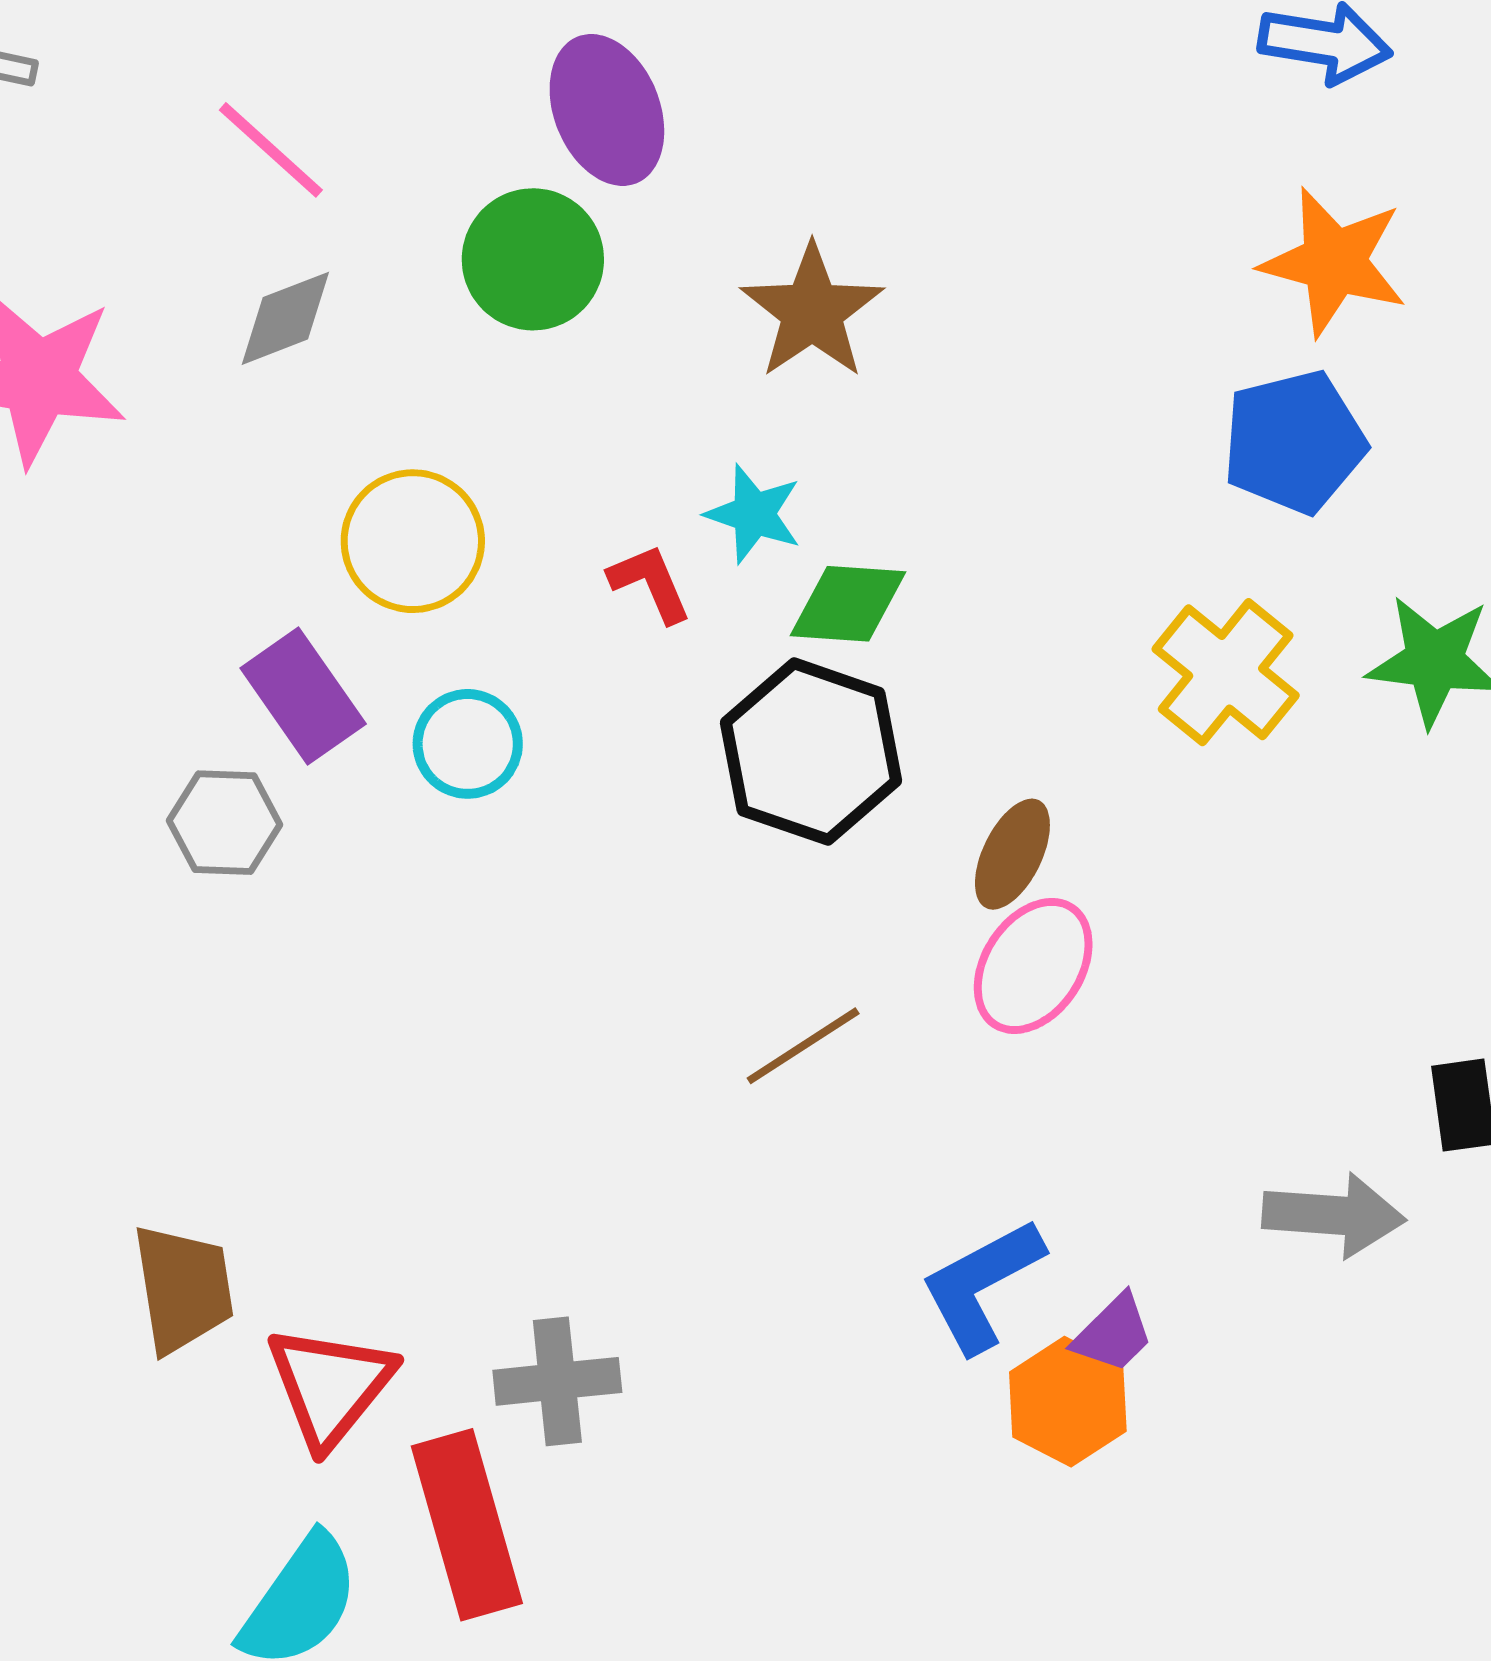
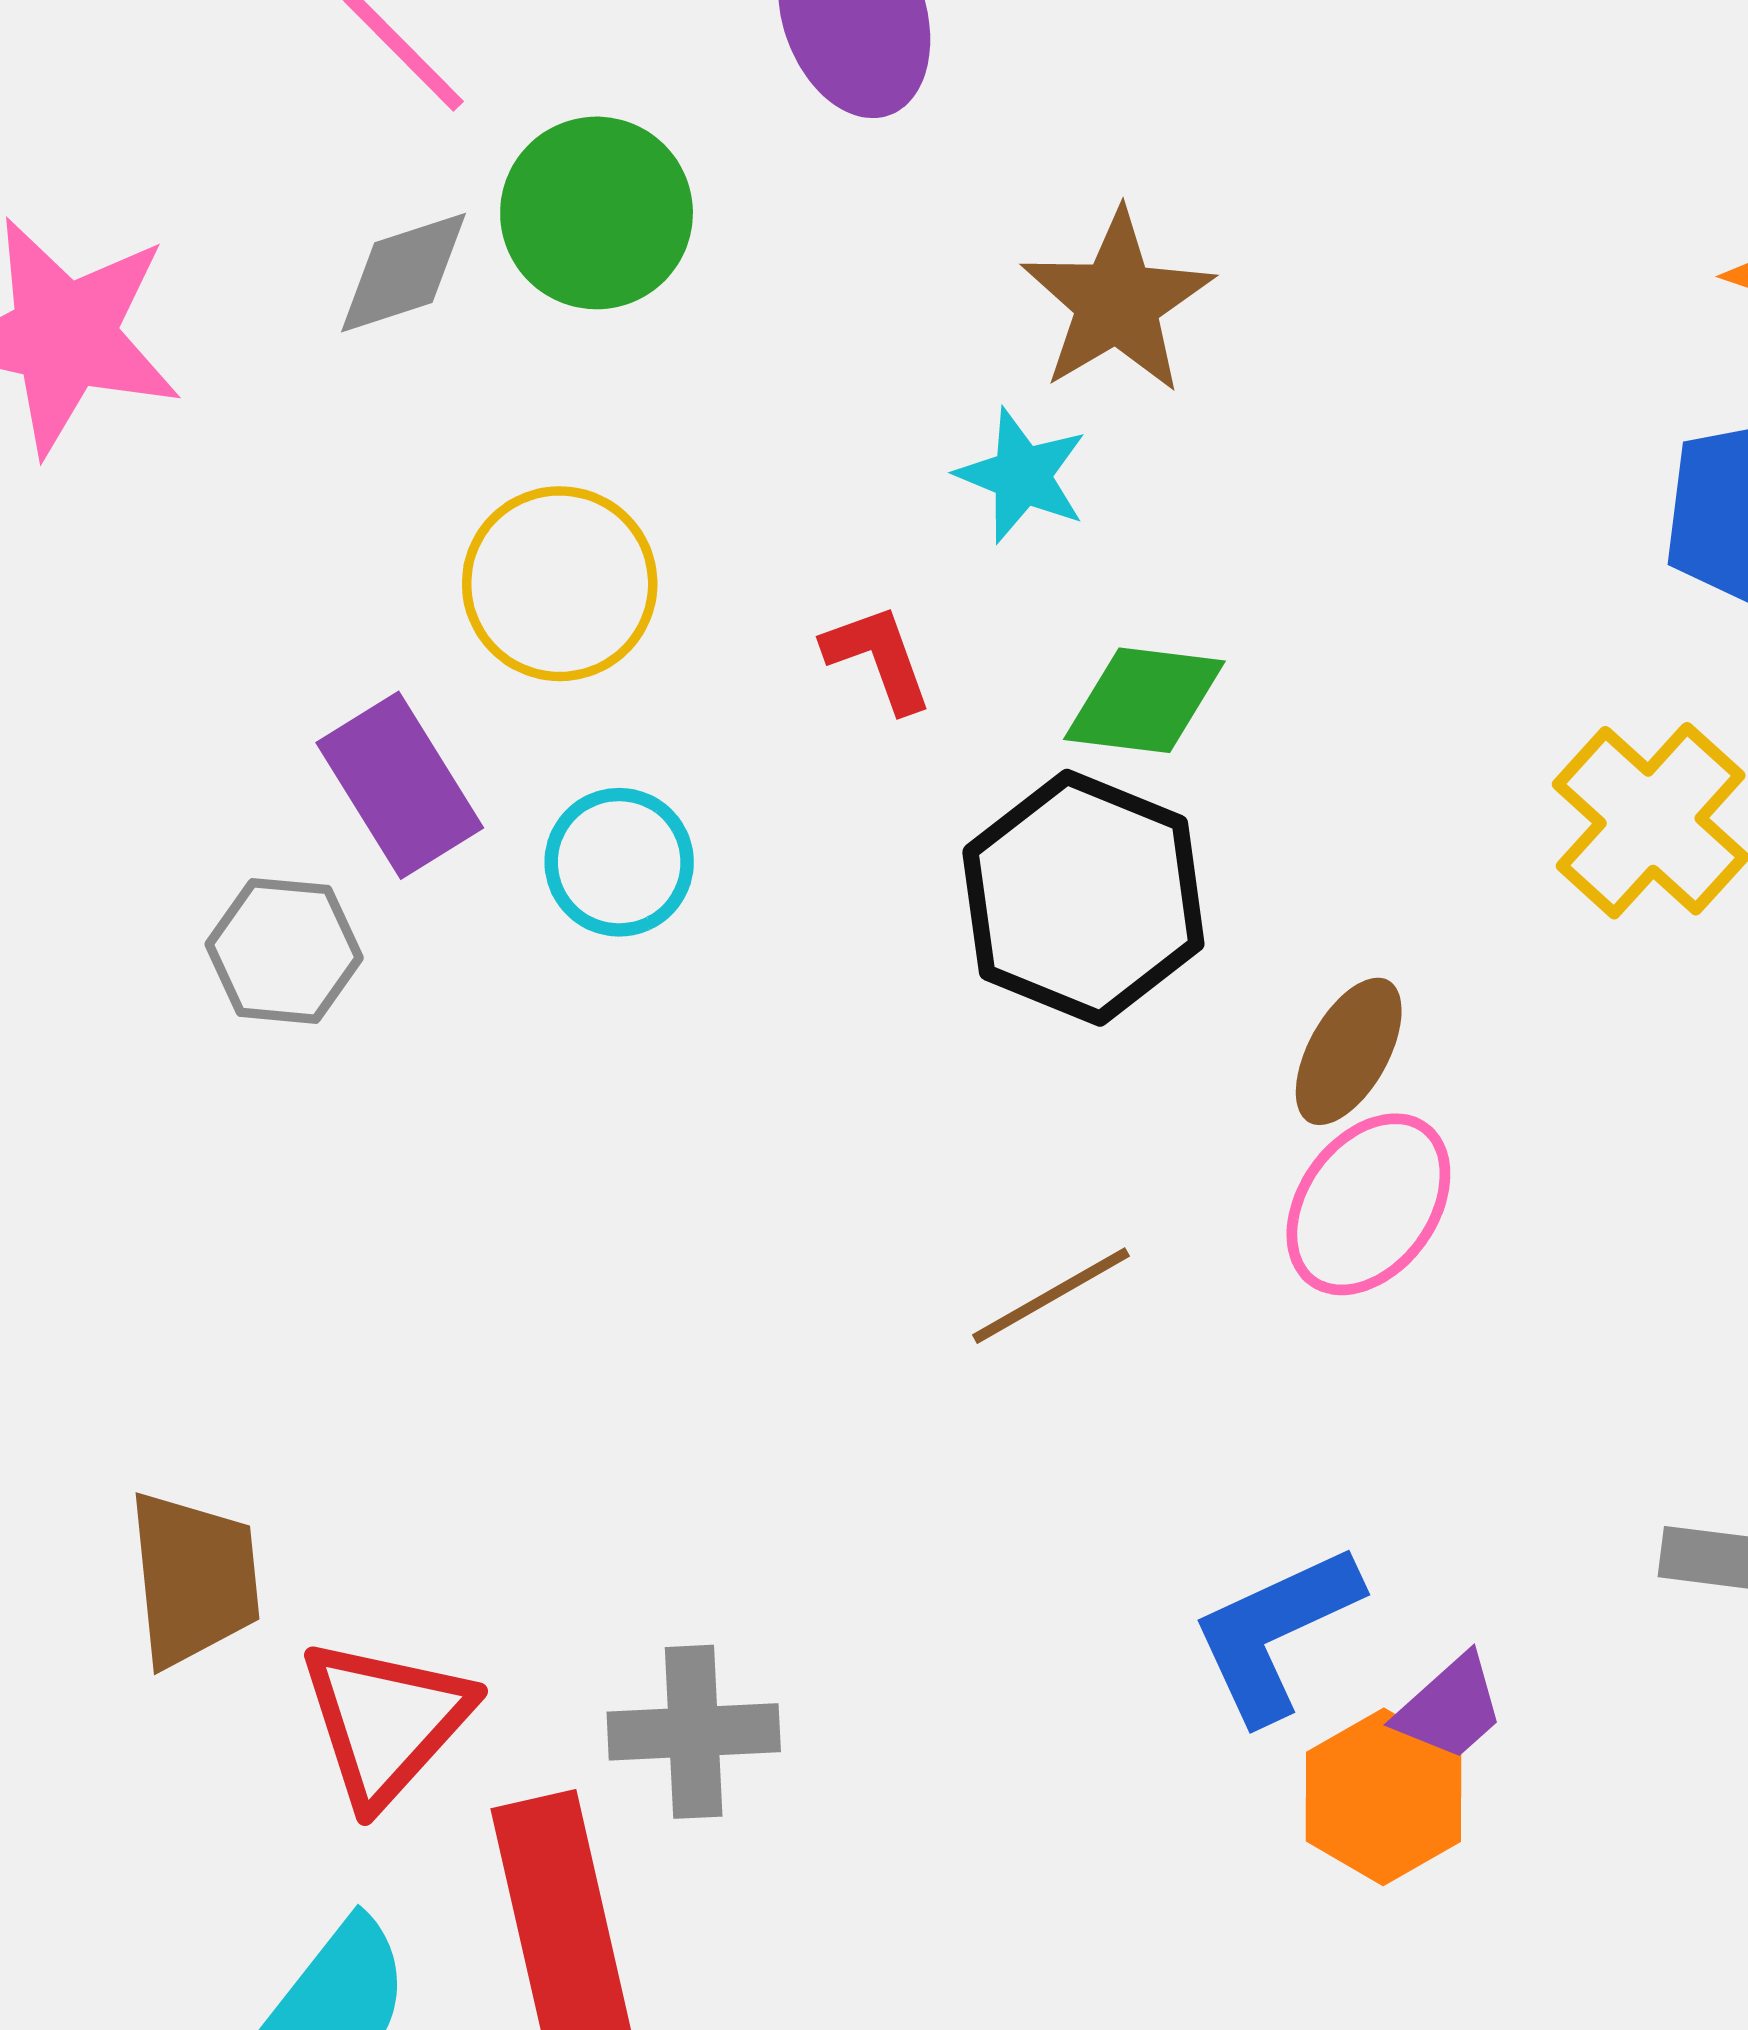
green circle: (533, 259) -> (597, 213), moved
cyan star: (754, 514) -> (1022, 476), moved

